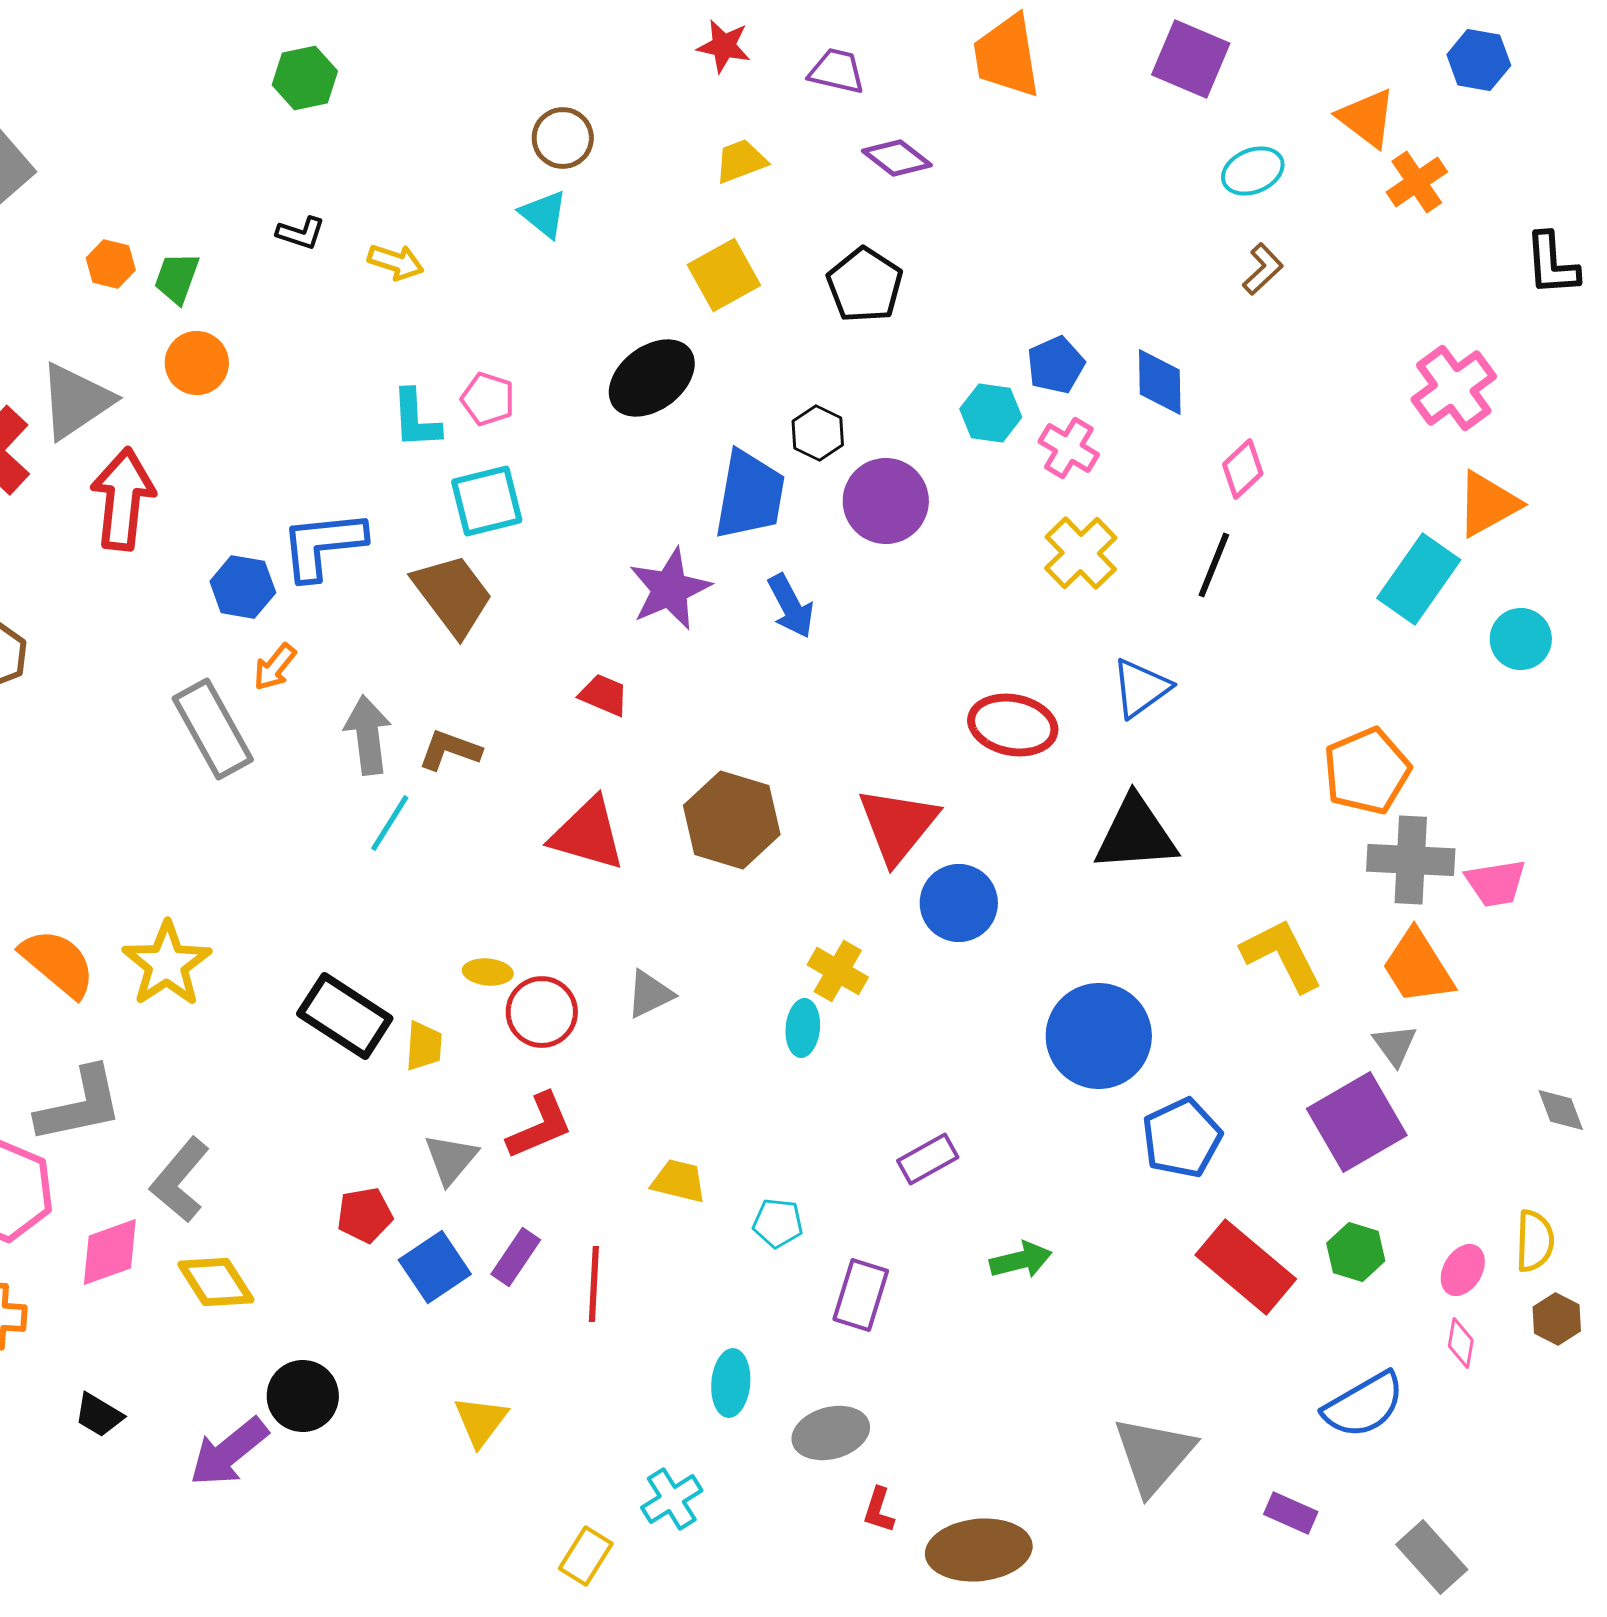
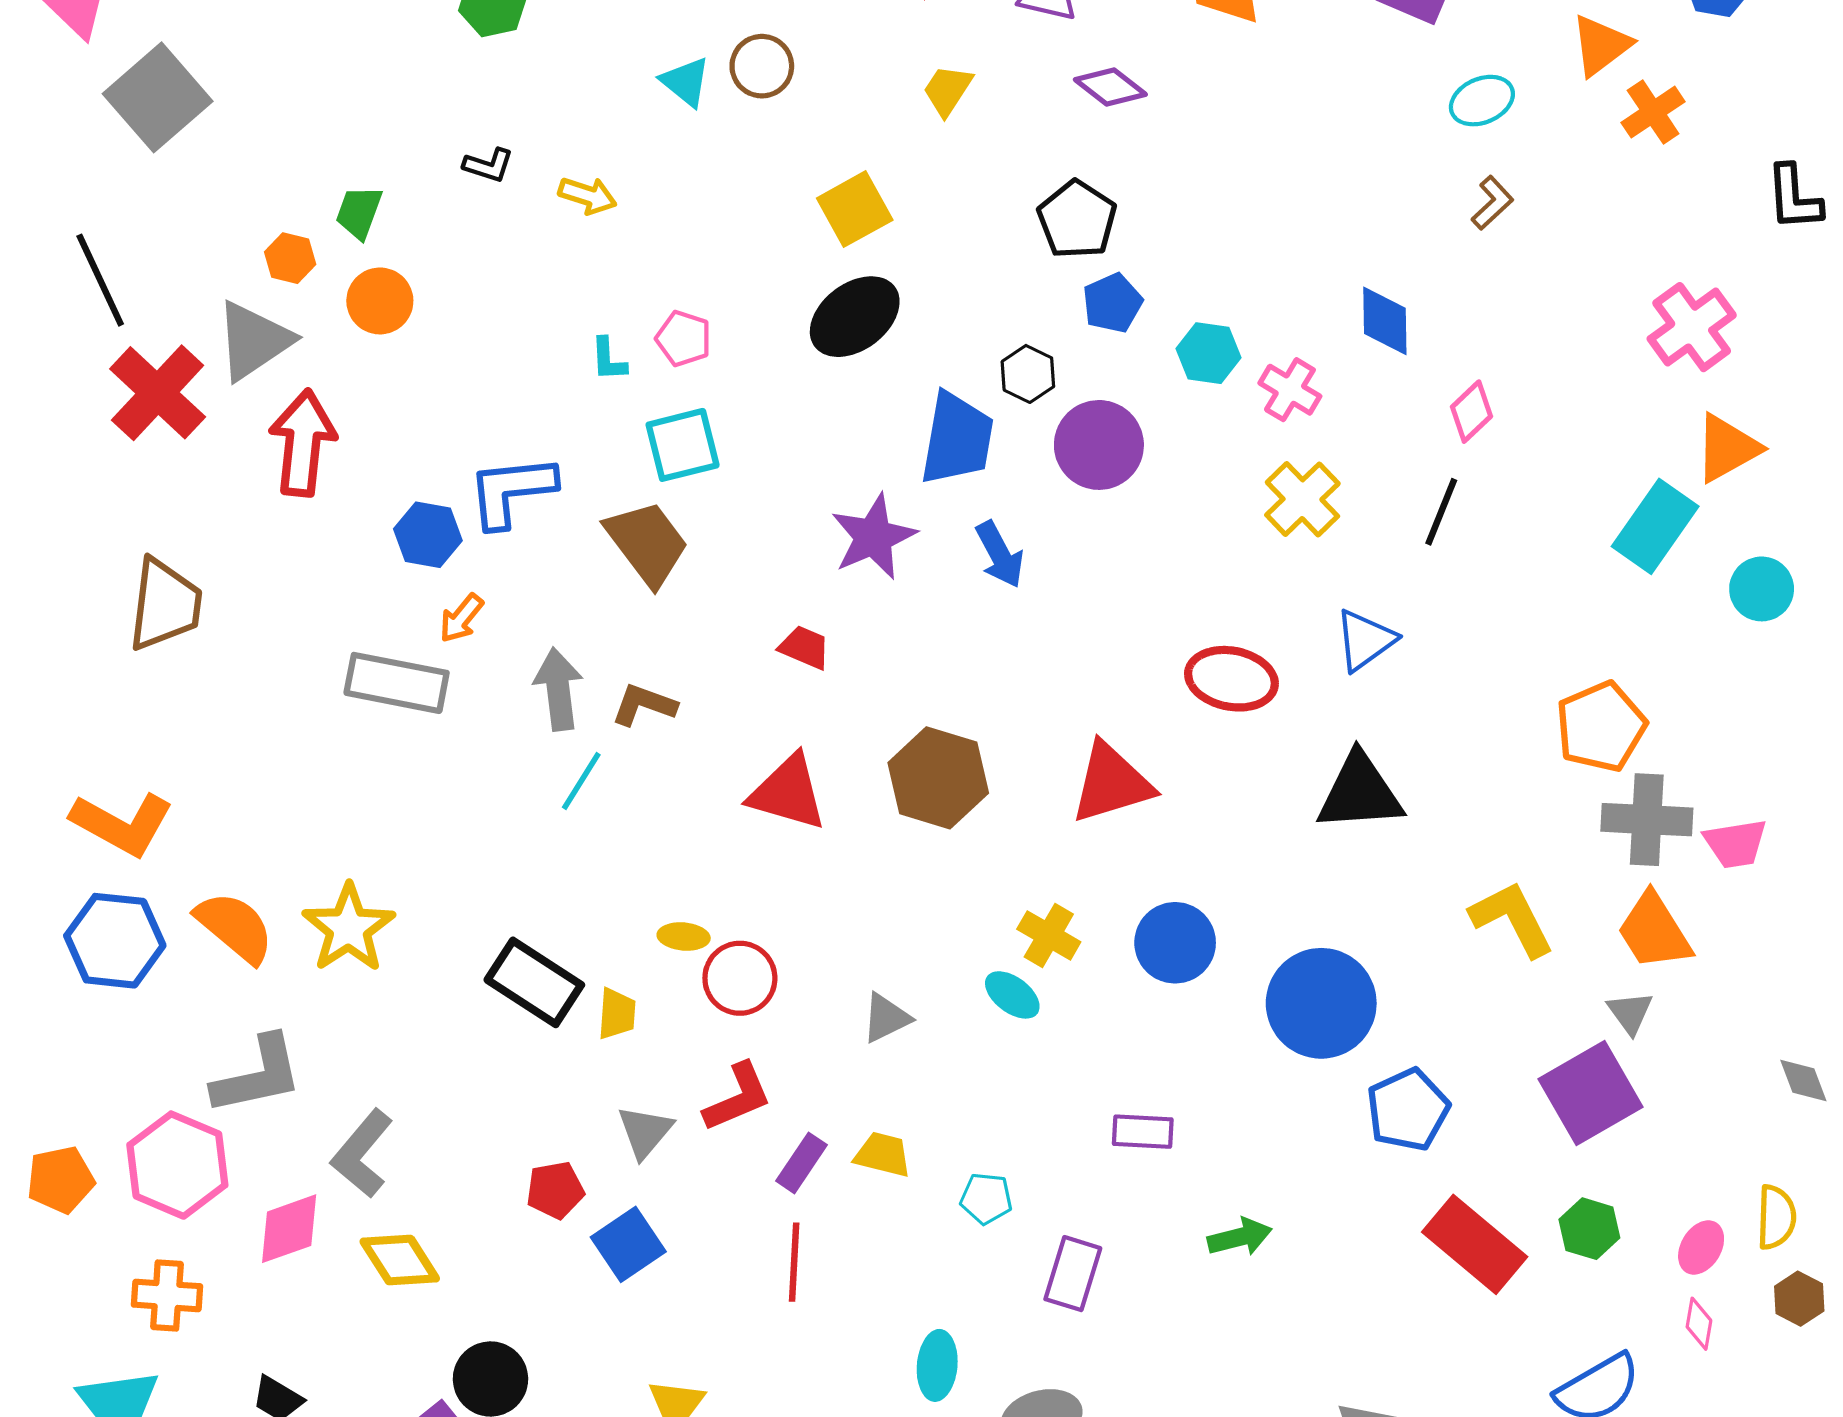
orange triangle: (1367, 118) -> (1601, 45), turned 46
yellow trapezoid: (741, 161) -> (948, 90), turned -36
cyan triangle: (544, 214) -> (686, 82), moved
orange hexagon: (111, 264) -> (290, 258), moved
yellow square: (724, 275) -> (855, 209), moved
blue pentagon: (1056, 365) -> (1112, 303), moved
cyan L-shape: (416, 419) -> (608, 359), size x0.7
gray rectangle: (213, 729) -> (397, 683), turned -50
red triangle: (898, 825) -> (1111, 783), turned 34
blue circle: (959, 903) -> (1175, 943), moved
gray triangle: (650, 994) -> (886, 1018), moved
cyan ellipse: (803, 1028) -> (1012, 995), turned -58
purple rectangle: (928, 1159) -> (1143, 1132), turned 32
purple rectangle: (516, 1257) -> (801, 1163), moved

